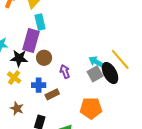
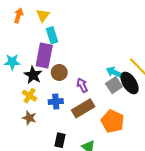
black star: (19, 58) -> (33, 75), turned 30
brown rectangle: (52, 94) -> (83, 108), moved, size x1.5
brown star: (17, 108) -> (29, 118), moved
orange pentagon: (91, 108) -> (113, 121), turned 30

